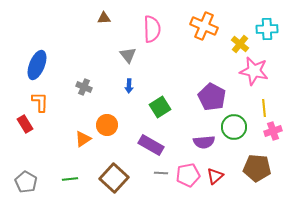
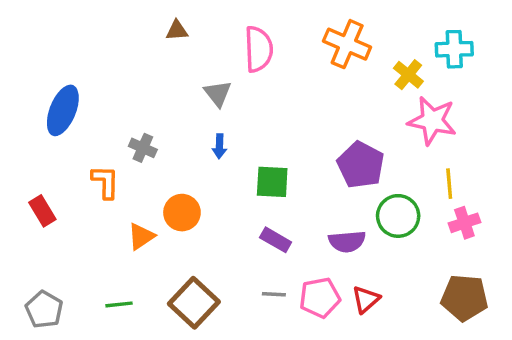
orange L-shape: (40, 102) -> (105, 182), moved
green square: (160, 107) -> (272, 182), turned 35
purple rectangle: (151, 145) -> (276, 240), moved, size x0.7
brown pentagon: (257, 168) -> (464, 298), moved

